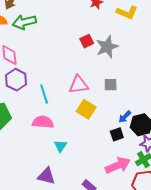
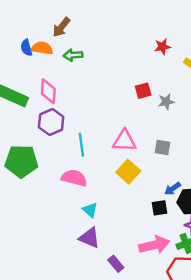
green arrow: (24, 22) -> (73, 55), size x0.7
gray star: (107, 47) -> (166, 102), size x0.6
cyan triangle: (60, 146) -> (90, 210), turned -32
purple triangle: (46, 176) -> (89, 238), moved

